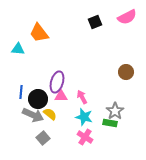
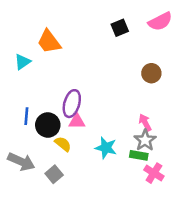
cyan triangle: (18, 49) -> (23, 62), turned -40
brown circle: (126, 72) -> (151, 73), moved
pink arrow: (82, 97) -> (145, 122), moved
gray arrow: (33, 115) -> (21, 162), moved
pink cross: (85, 137) -> (154, 173), moved

